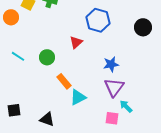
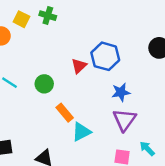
blue hexagon: (98, 20) -> (105, 56), moved
cyan arrow: (126, 106) -> (147, 149), moved

